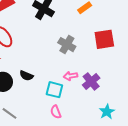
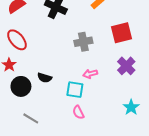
gray cross: (67, 45) -> (83, 42), turned -36
purple cross: (91, 81) -> (126, 66), moved

